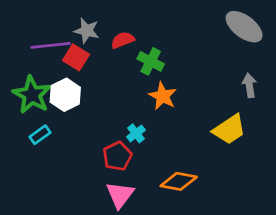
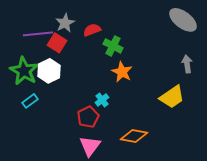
gray star: (87, 31) -> (65, 23), turned 30

